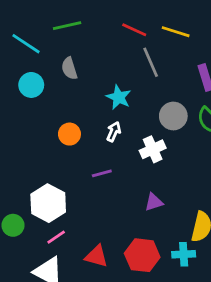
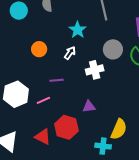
pink line: (56, 237) -> (43, 100), moved
red hexagon: (142, 255) -> (66, 127), moved

